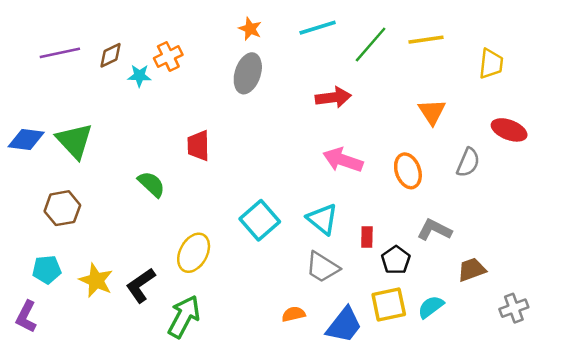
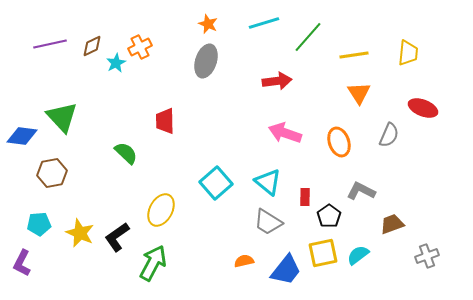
yellow line: (426, 40) -> (354, 55), moved
cyan star: (139, 76) -> (116, 63), turned -30
blue diamond: (26, 140) -> (22, 136), moved

